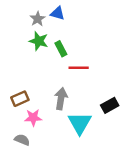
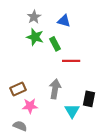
blue triangle: (58, 13) -> (64, 21), moved
black rectangle: (110, 105) -> (89, 99), moved, turned -49
cyan triangle: (80, 123) -> (72, 111), size x0.7

